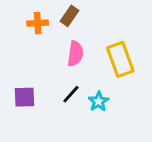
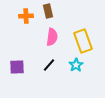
brown rectangle: (69, 16) -> (48, 11), turned -48
cyan star: (98, 101) -> (76, 65), moved

